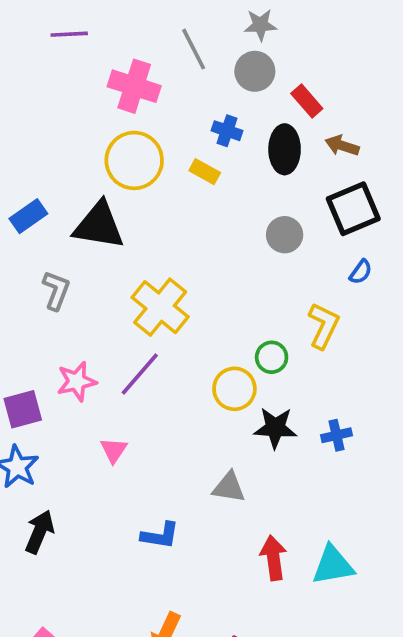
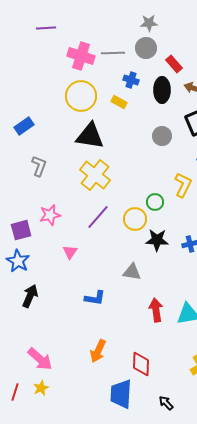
gray line: (194, 49) -> (113, 53), moved, turned -65
black triangle: (99, 225) -> (90, 136), moved
purple line: (140, 374) -> (98, 217), moved

